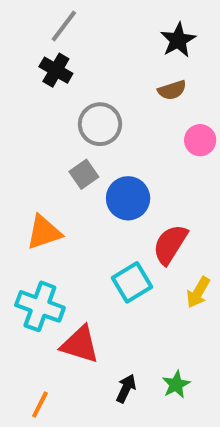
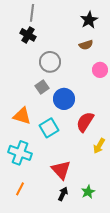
gray line: (64, 26) -> (32, 13), turned -30
orange triangle: (44, 232) -> (22, 116), turned 36
cyan square: (132, 282) -> (49, 128), moved
red triangle: (80, 344) -> (61, 170), moved, turned 30
orange line: (40, 405) -> (20, 189), moved

